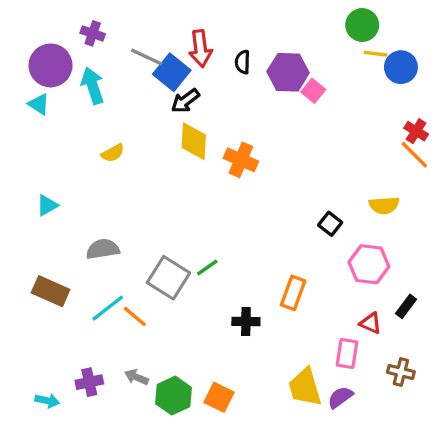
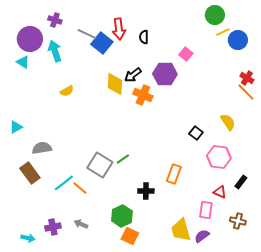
yellow line: (376, 54) -> (223, 32), turned -32
purple hexagon: (288, 72) -> (165, 74), moved
black arrow: (185, 101) -> (133, 75), moved
cyan triangle: (47, 205) -> (16, 127), moved
yellow semicircle: (384, 205) -> (228, 122), turned -120
gray semicircle: (103, 249) -> (42, 148), moved
brown rectangle: (51, 291) -> (30, 173), turned 30
green hexagon: (174, 396) -> (122, 216), moved

